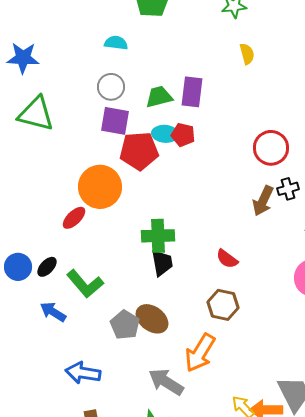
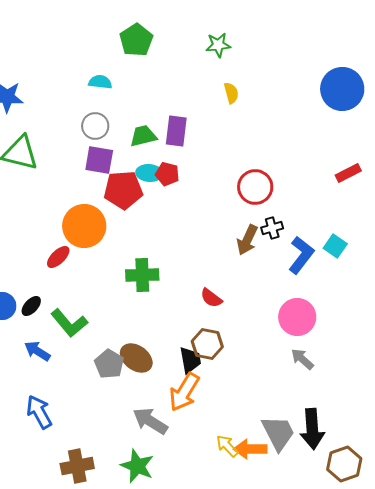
black trapezoid: (162, 263) -> (190, 360), moved
blue arrow: (83, 373) -> (39, 412), moved, turned 52

